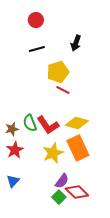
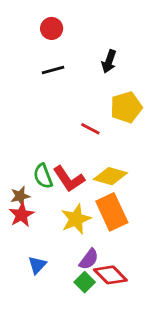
yellow pentagon: (58, 72) -> (126, 107), moved
brown star: (12, 129) -> (20, 196), moved
blue triangle: (13, 181) -> (37, 265), moved

